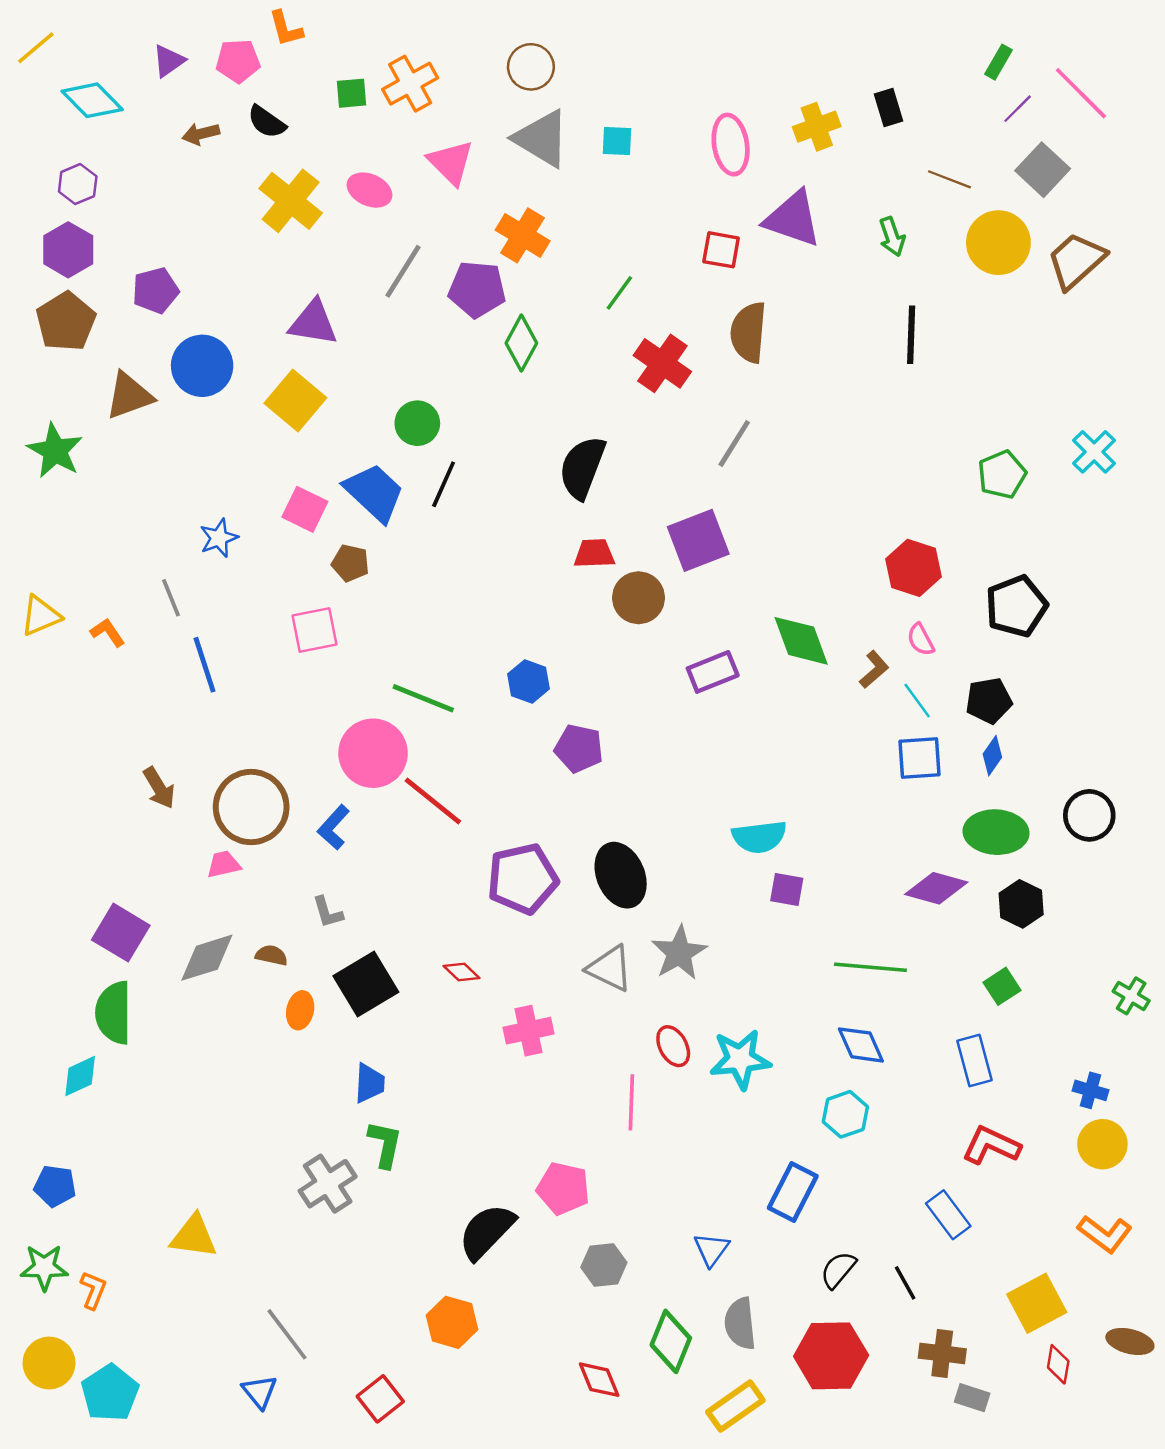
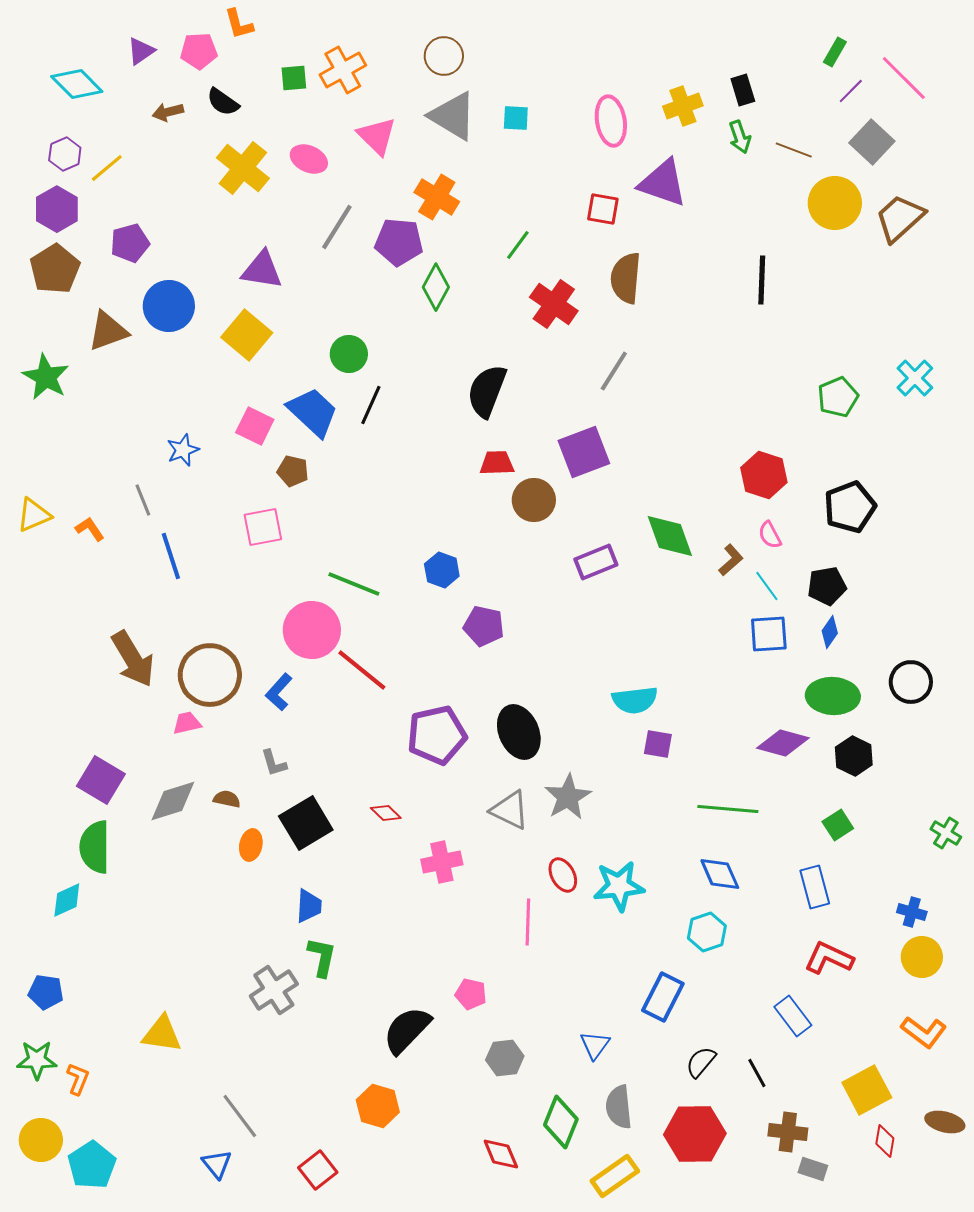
yellow line: (36, 48) -> (107, 168), moved
green arrow: (892, 237) -> (740, 137), moved
brown arrow: (159, 788) -> (133, 659), size x1.6
pink pentagon: (563, 1188) -> (471, 994), size x0.7

